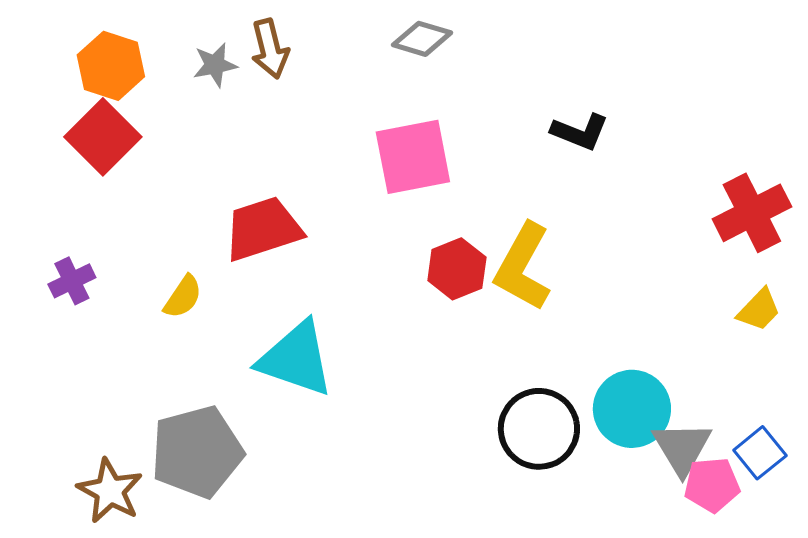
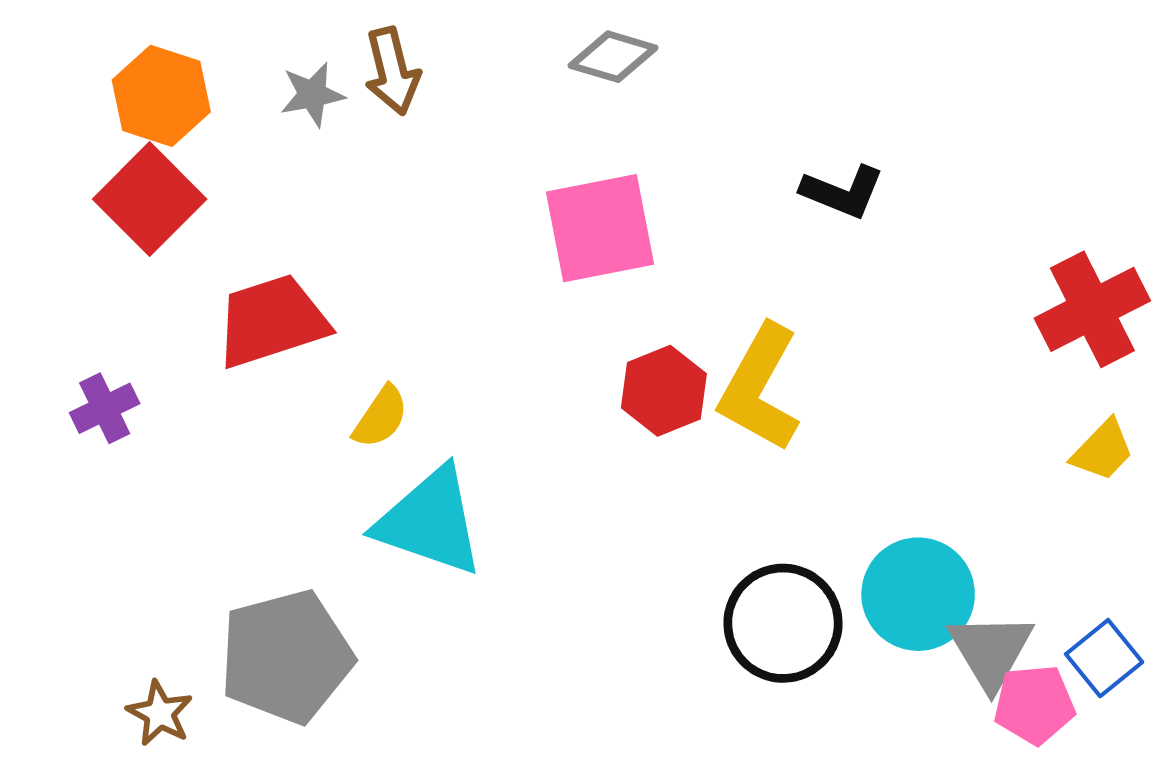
red trapezoid: (263, 229) -> (272, 321), moved
yellow semicircle: (183, 297) -> (381, 417), moved
brown star: (110, 491) -> (160, 713), size x0.7

